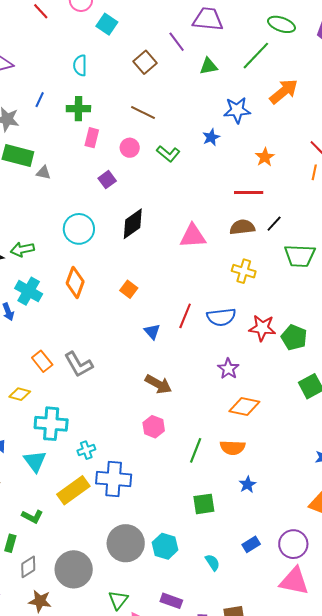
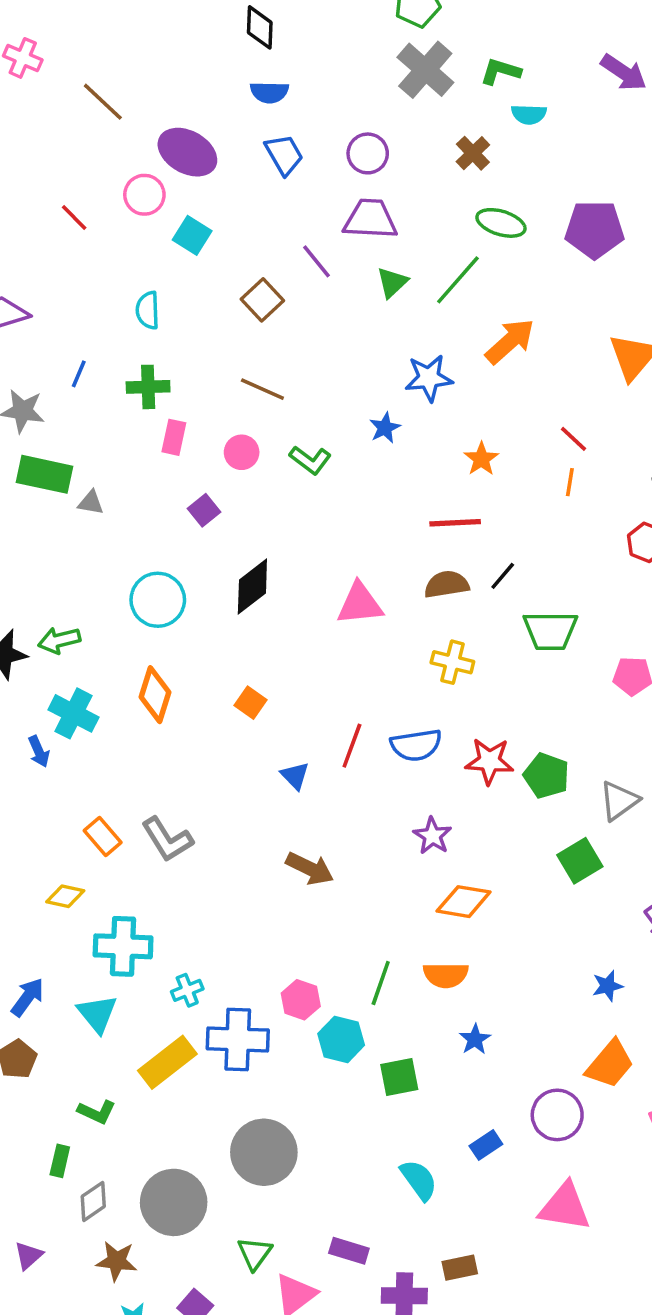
green triangle: (209, 66) -> (392, 282), moved, turned -30
pink hexagon: (154, 427) -> (301, 1000), moved
purple circle: (293, 544) -> (557, 1115), moved
cyan hexagon: (165, 546) -> (341, 1039), moved
cyan semicircle: (212, 562) -> (419, 1180), size x1.4

